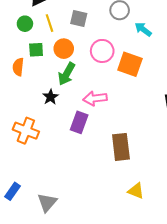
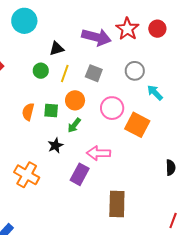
yellow line: (50, 23) -> (65, 73), turned 30
green square: (36, 50) -> (51, 111), moved
green arrow: (67, 74) -> (74, 125), size x0.7

